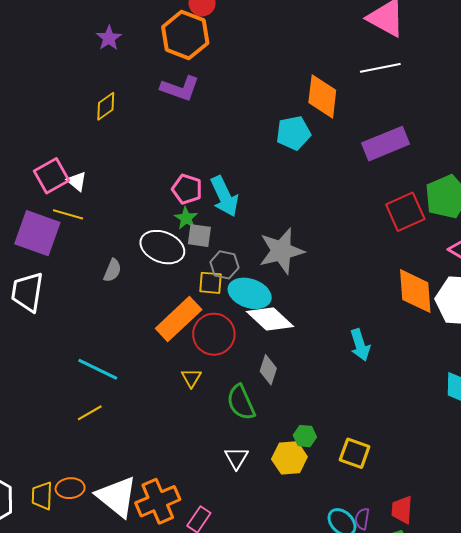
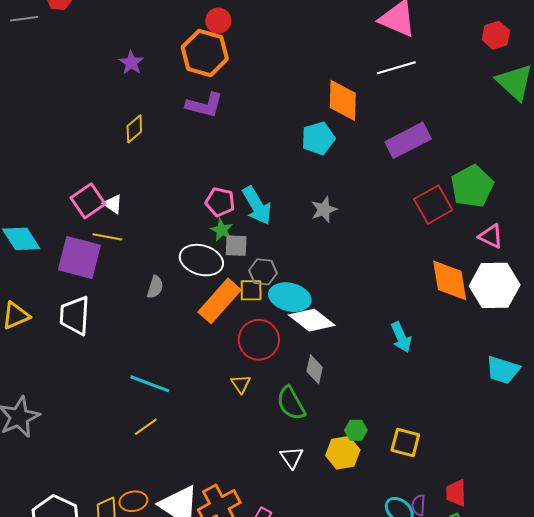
gray star: (281, 251) -> (324, 210), moved, size x0.6
orange rectangle: (179, 319) -> (220, 301), moved

